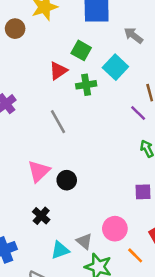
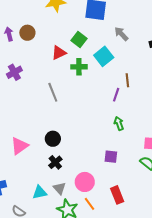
brown circle: (15, 29) -> (27, 33), moved
purple line: (138, 113) -> (116, 95), turned 56
pink triangle: (39, 171) -> (19, 146), moved
black cross: (41, 216) -> (55, 162), moved
orange line: (135, 255) -> (90, 204), moved

